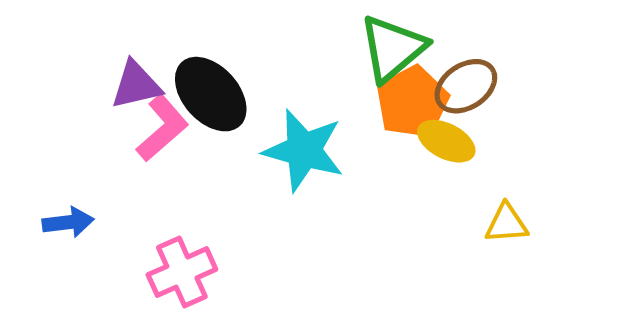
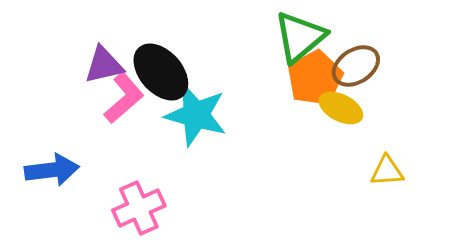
cyan star: (304, 150) -> (196, 115), moved
blue arrow: (68, 222) -> (52, 170), size x1.4

